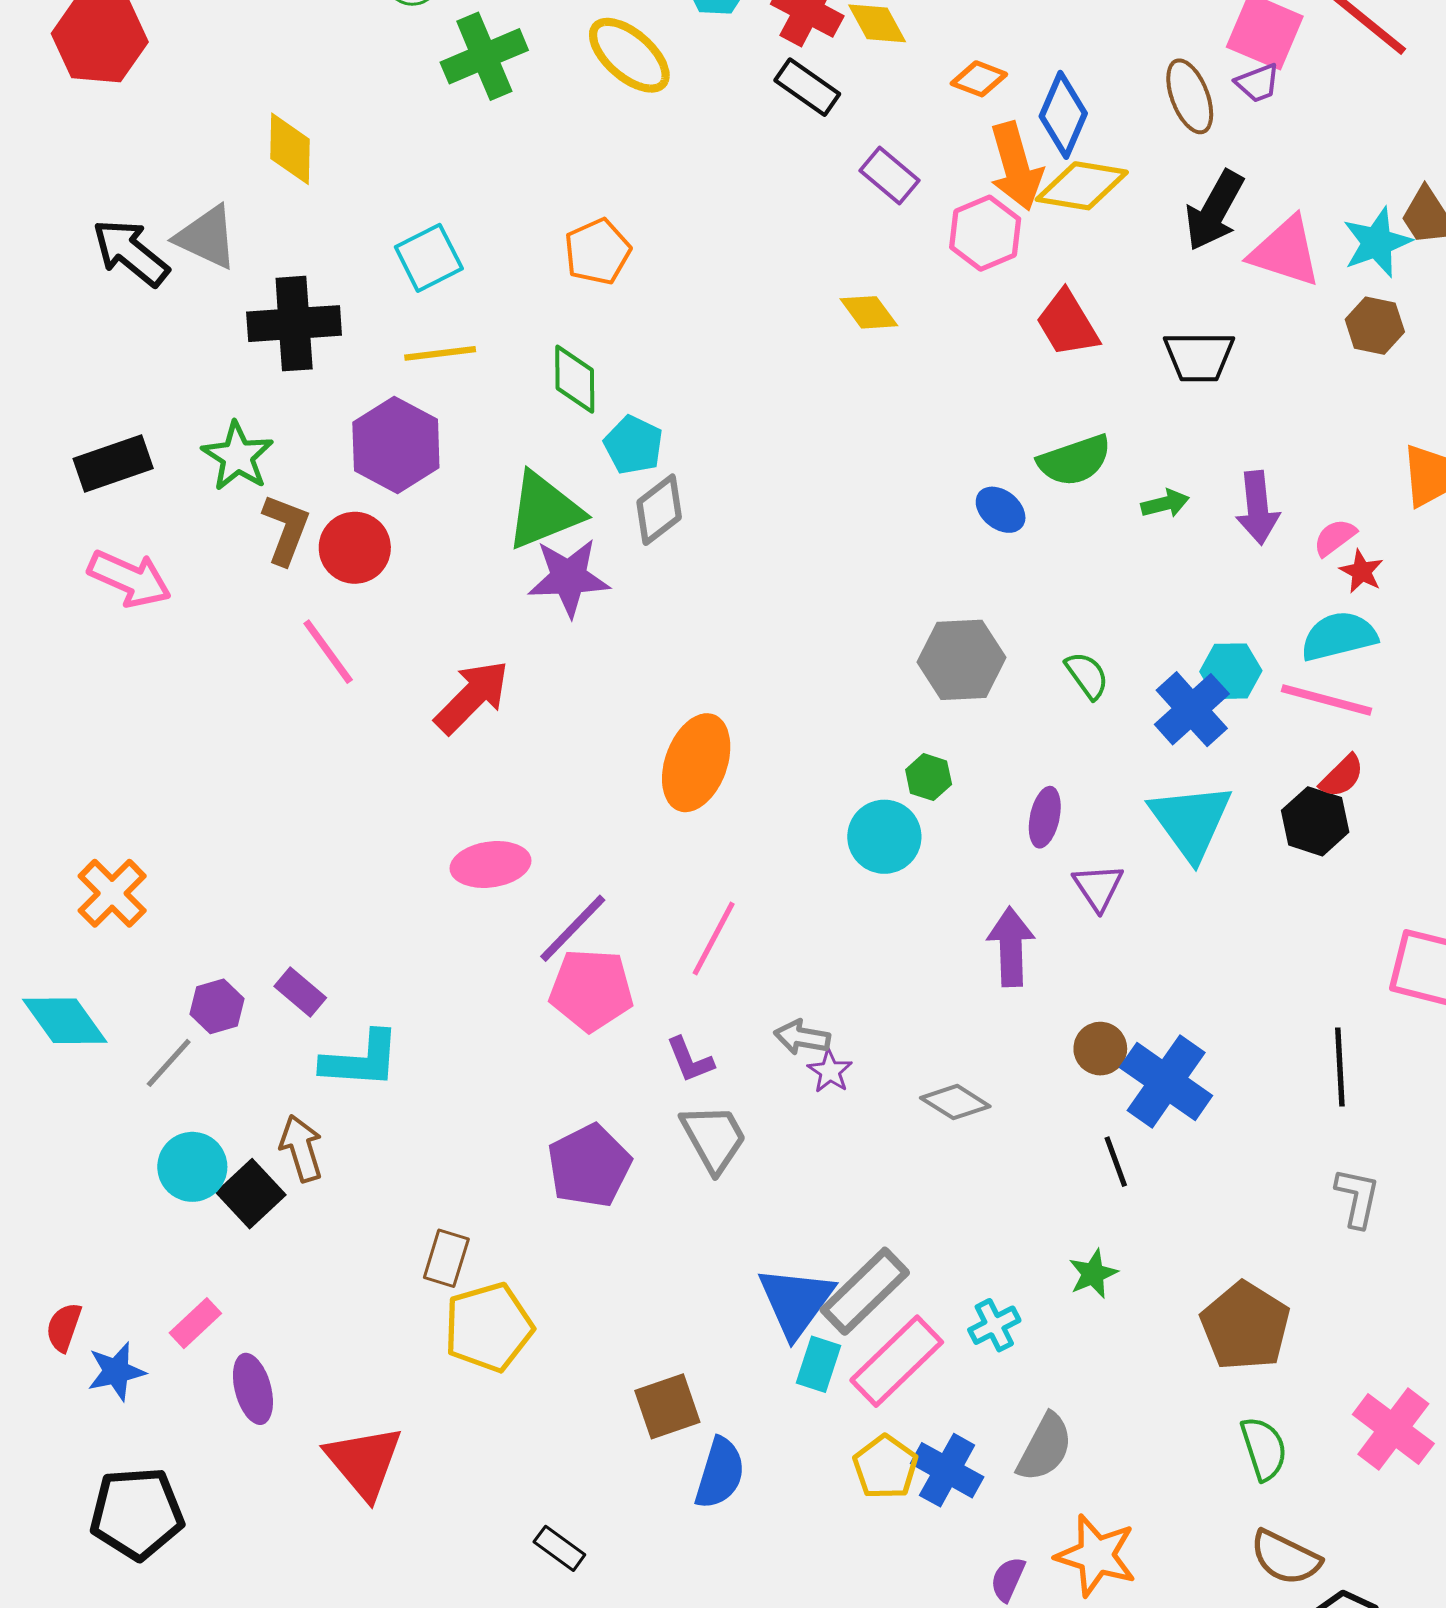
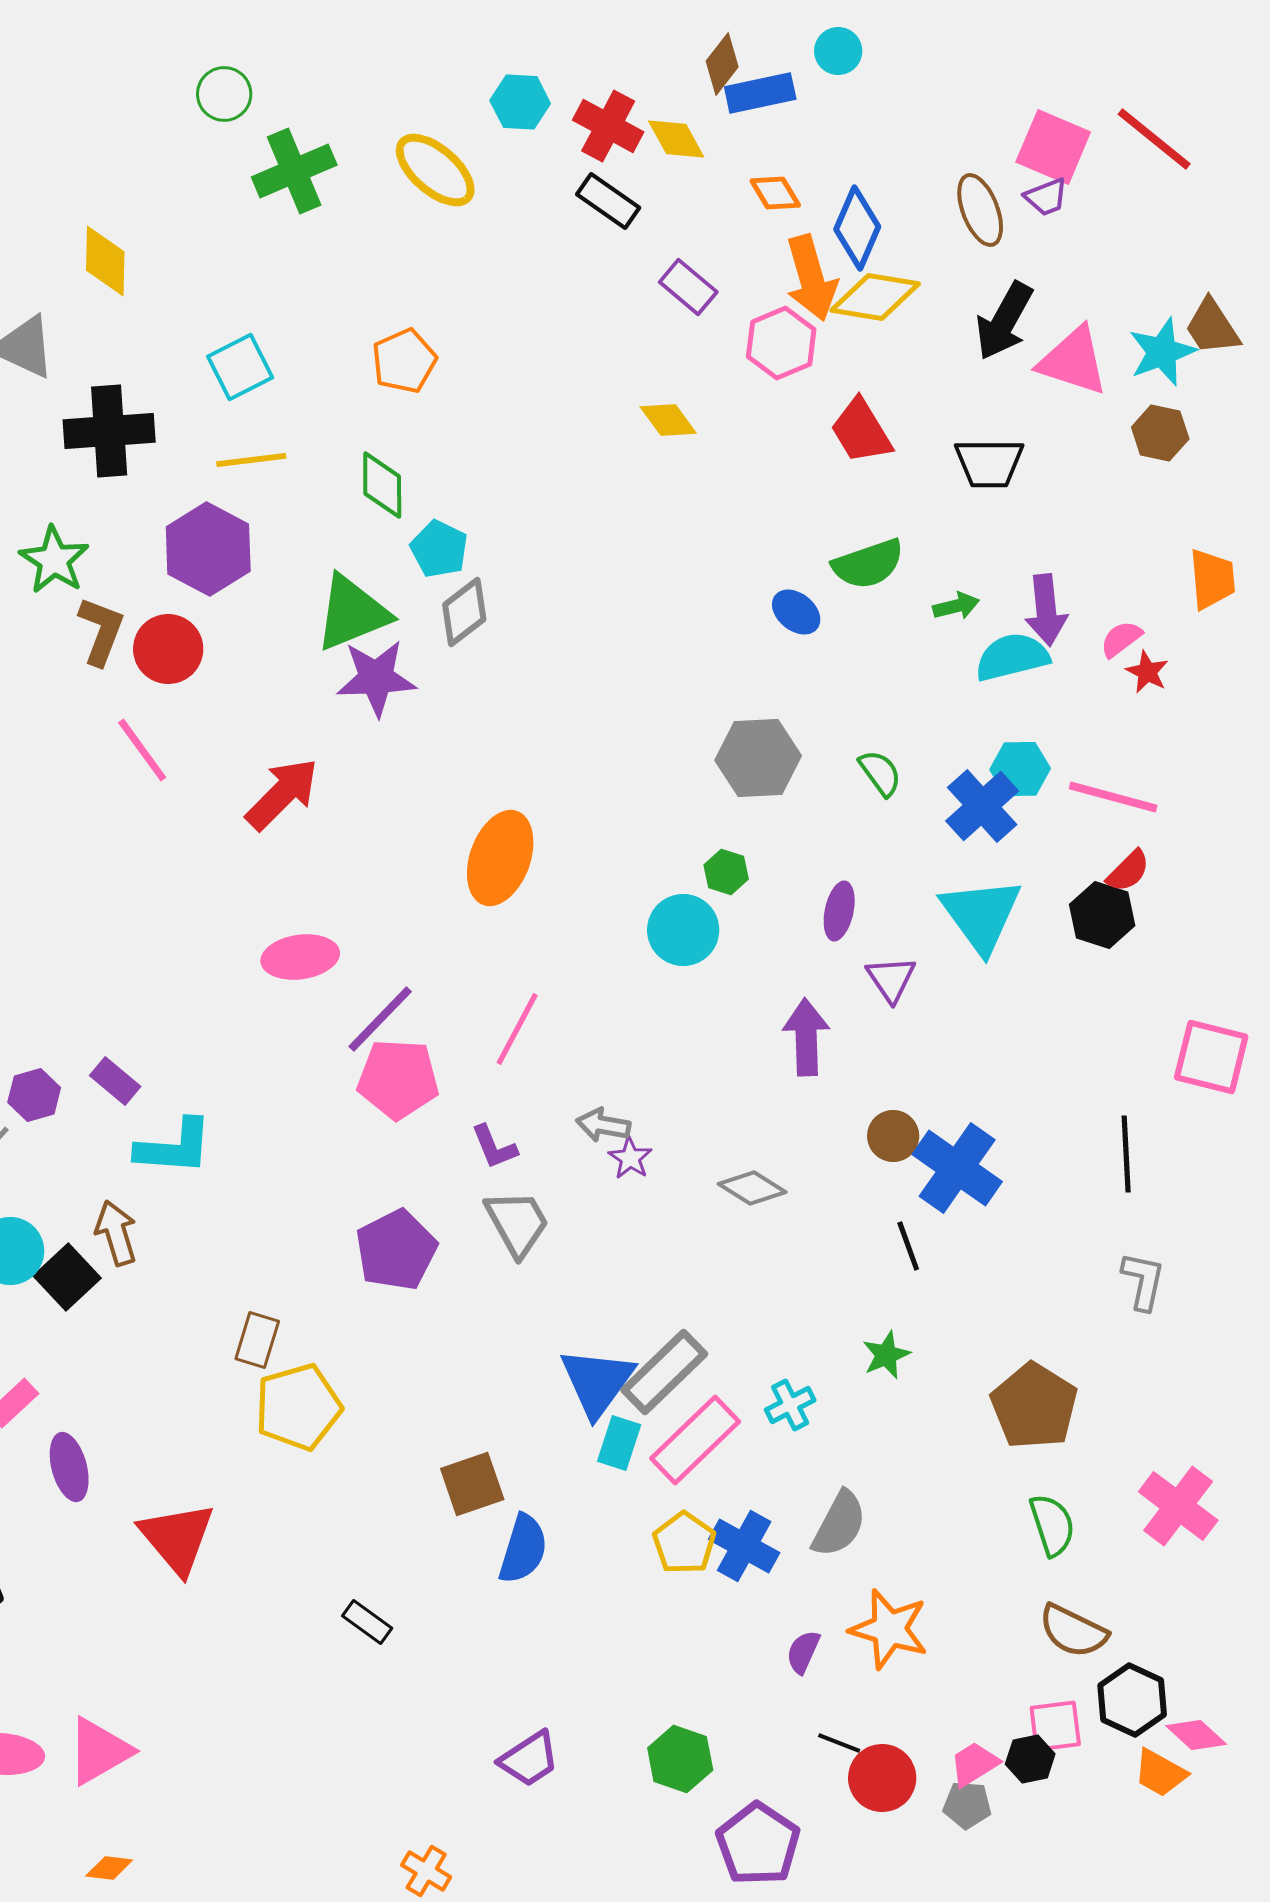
orange diamond: (979, 79) -> (775, 193), turned 38
cyan semicircle: (1339, 636) -> (1012, 657), moved

